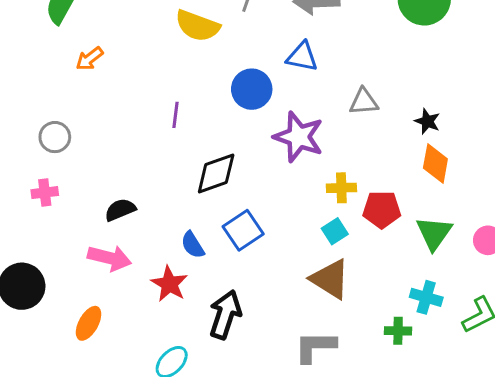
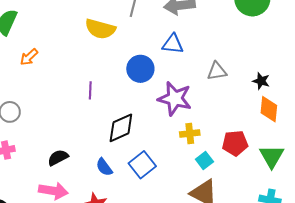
yellow cross: (341, 188) -> (190, 134), moved
blue semicircle: (193, 245) -> (104, 167), moved

